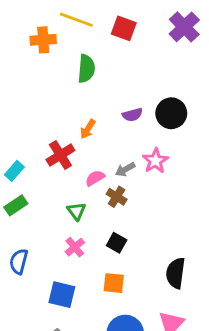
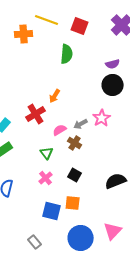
green semicircle: (86, 69) -> (67, 54), moved
purple semicircle: (132, 115) -> (113, 64), moved
black semicircle: (176, 273) -> (116, 181), moved, turned 60
blue square: (62, 295) -> (52, 211), moved

